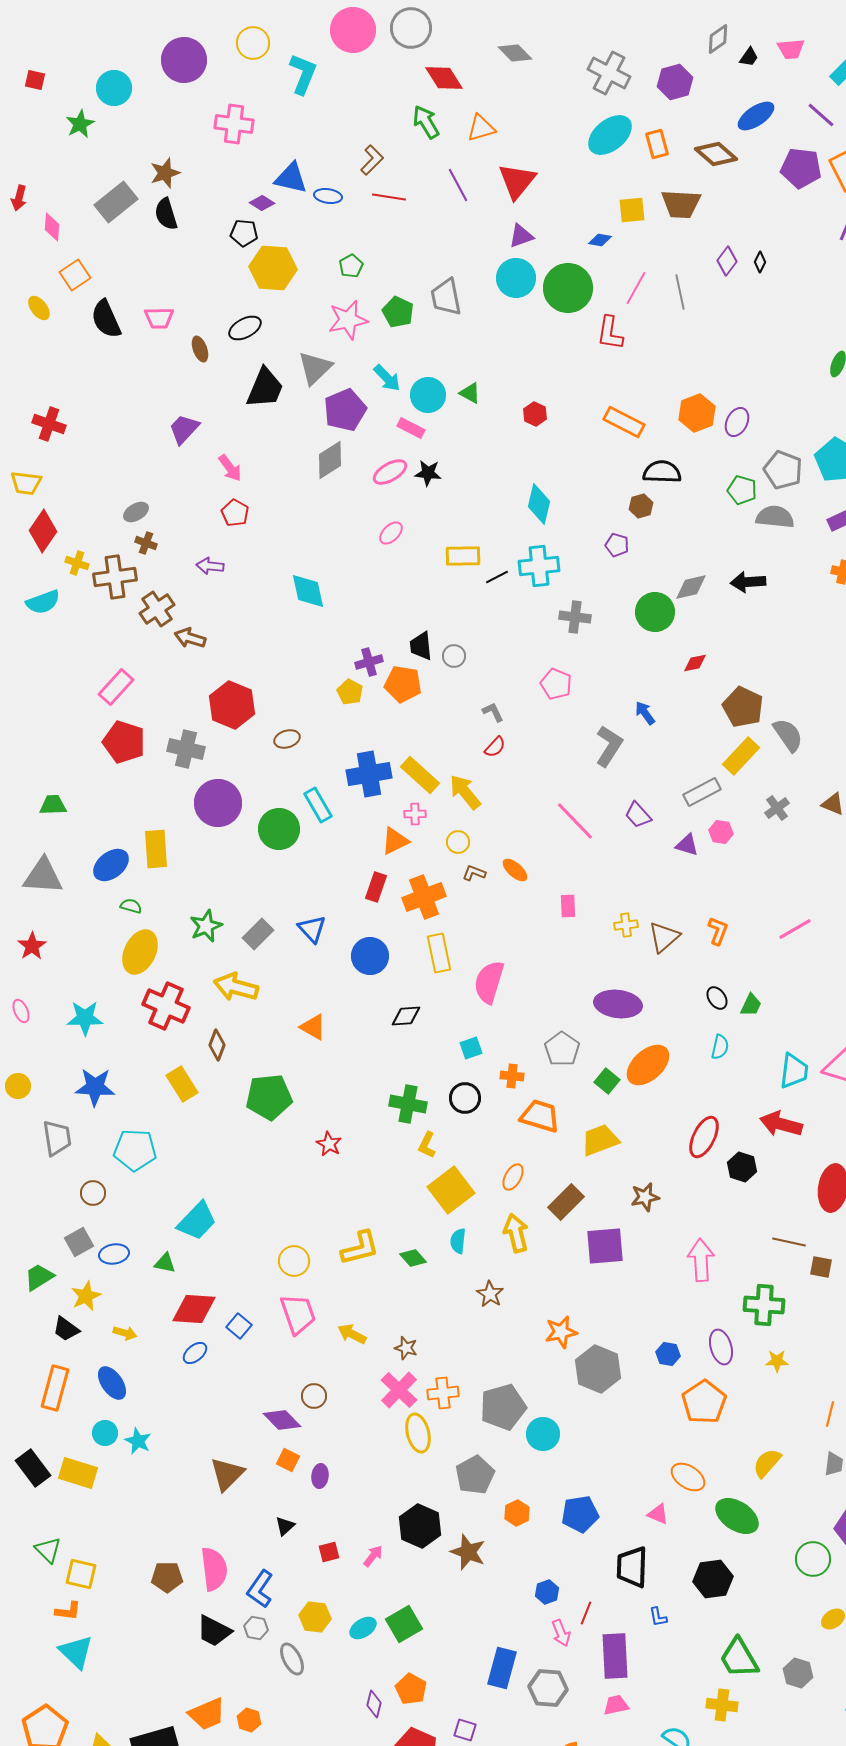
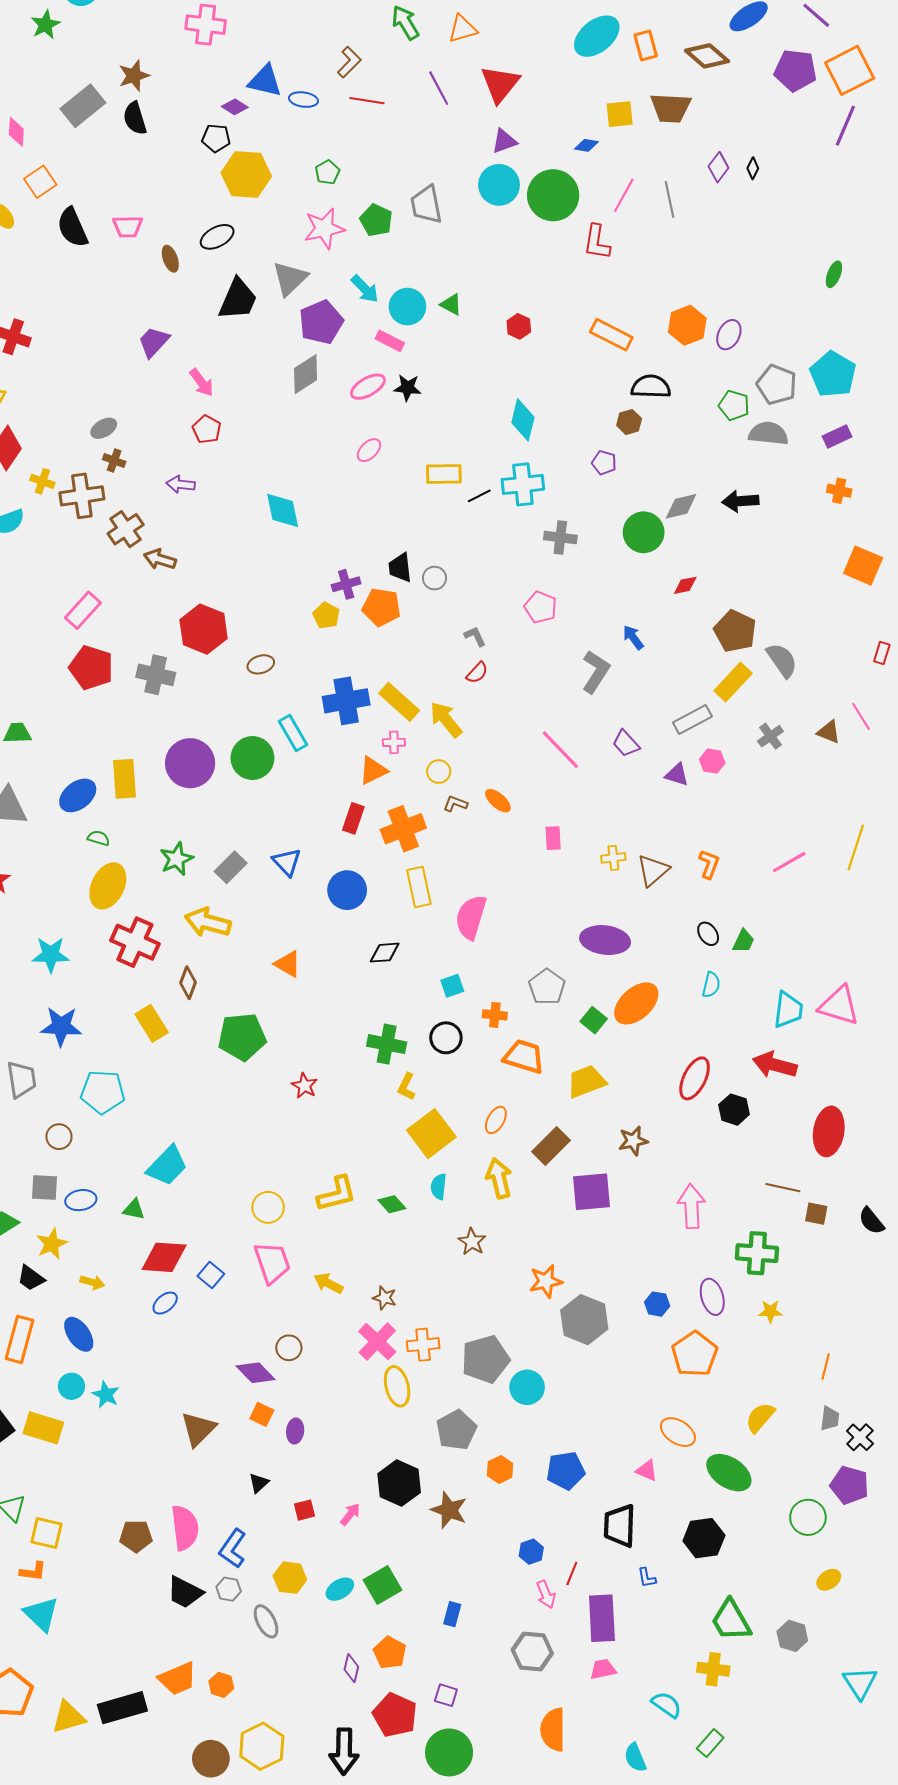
purple circle: (218, 803) -> (190, 763), moved
gray square: (79, 1242) -> (44, 1188), turned 32
blue rectangle: (502, 1668) -> (452, 1614), moved, size x0.6

